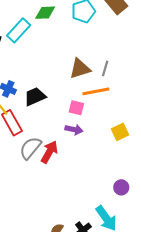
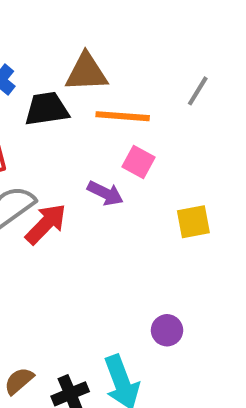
brown triangle: (80, 69) -> (86, 72), moved
orange line: (96, 91) -> (123, 116), moved
pink square: (76, 108) -> (138, 162), moved

